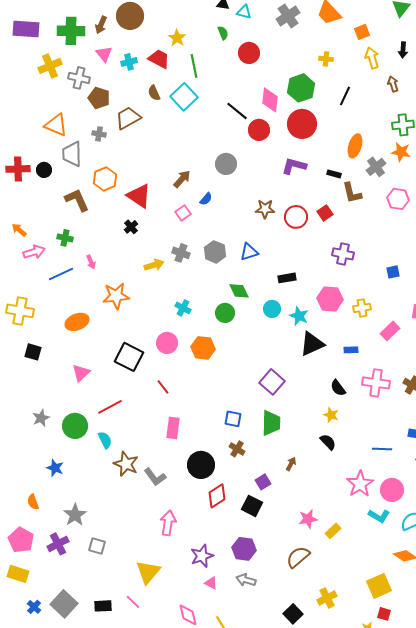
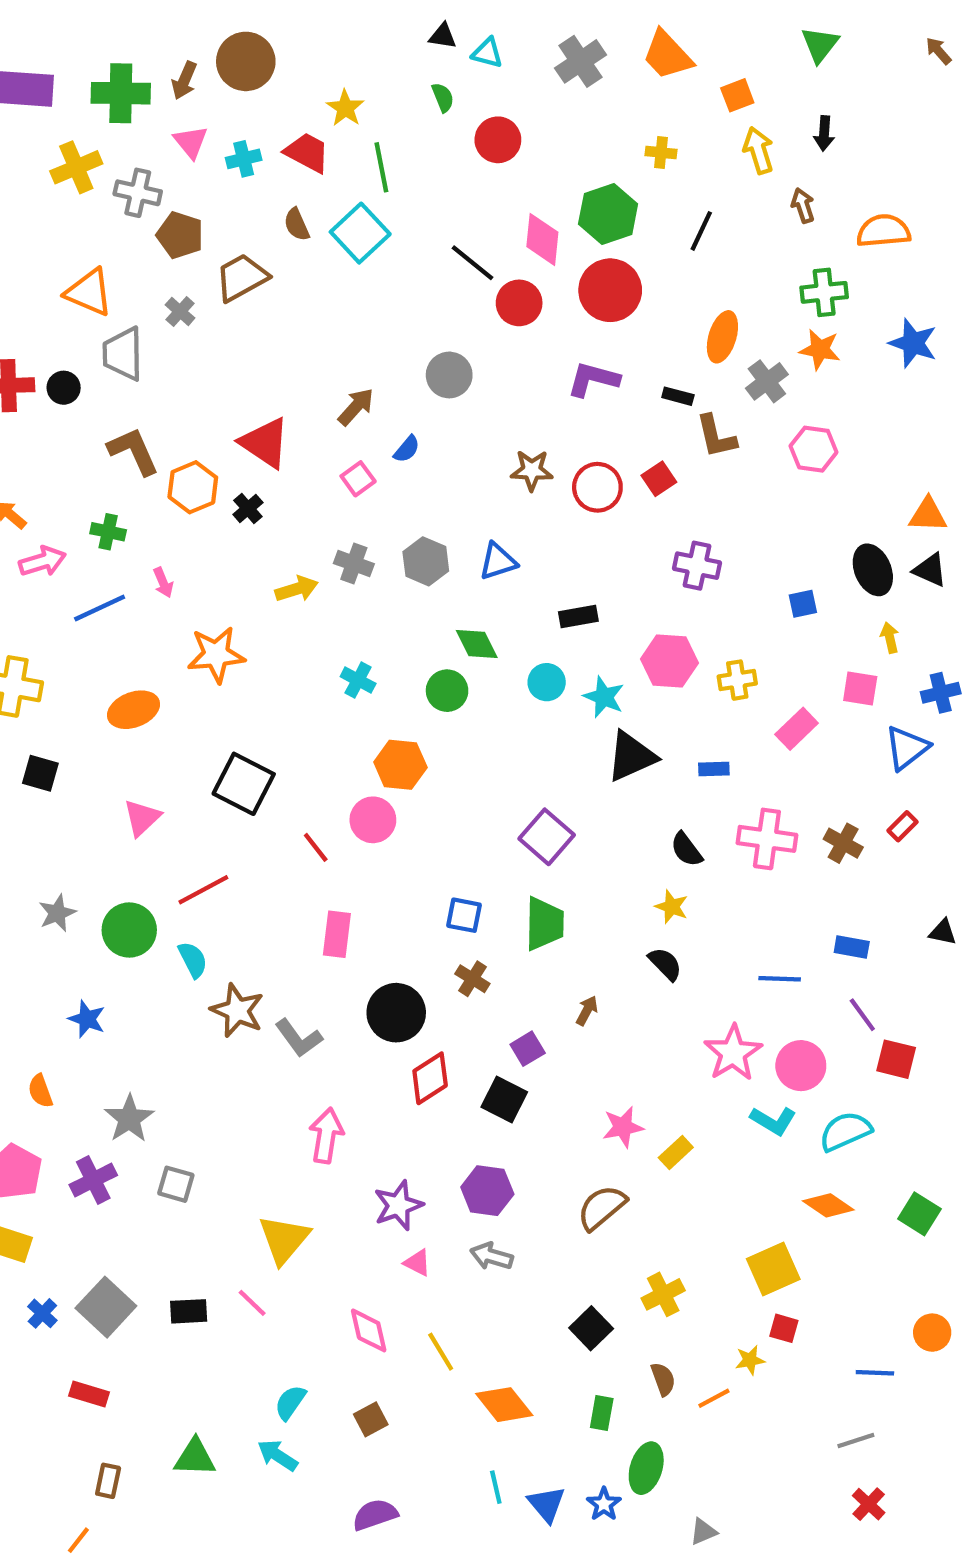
gray cross: (99, 134) -> (180, 311), turned 32
orange hexagon: (105, 179) -> (193, 487), moved
pink circle: (167, 343) -> (373, 820), moved

